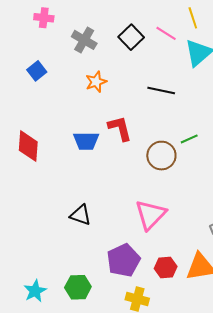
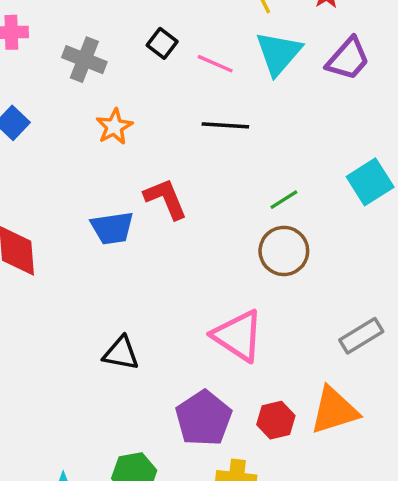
pink line: (166, 33) -> (215, 64), moved
black square: (131, 37) -> (162, 43), size x0.7
brown circle: (161, 156) -> (284, 251), moved
pink triangle: (151, 215) -> (238, 336), turned -32

